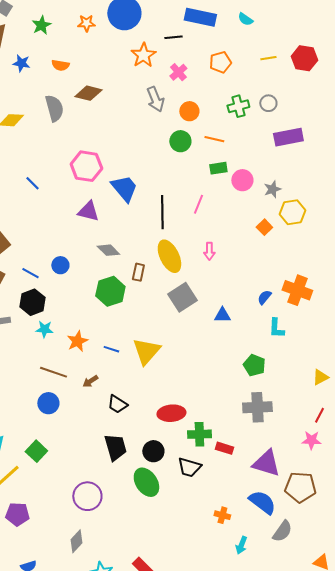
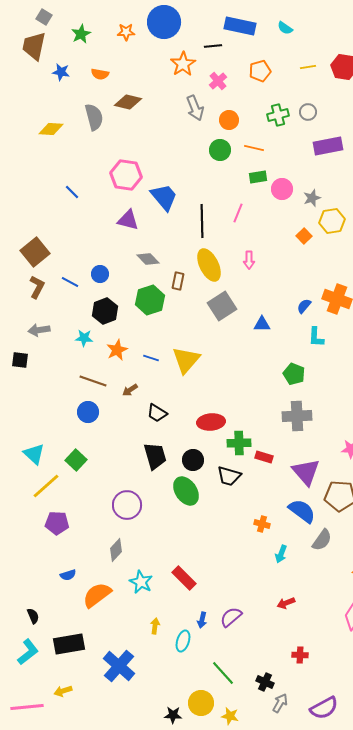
black hexagon: (32, 302) -> (105, 311), moved
purple triangle: (266, 463) -> (306, 472), turned 32

